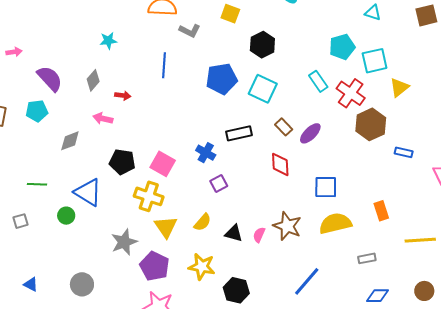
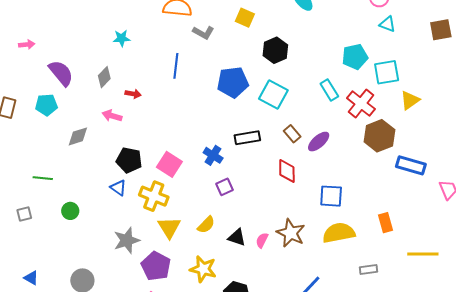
blue rectangle: (404, 152) -> (411, 165), size x1.6
blue triangle: (88, 192) -> (118, 188), moved, size x0.6

